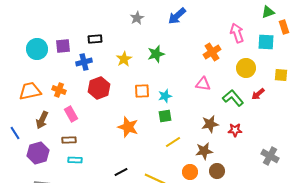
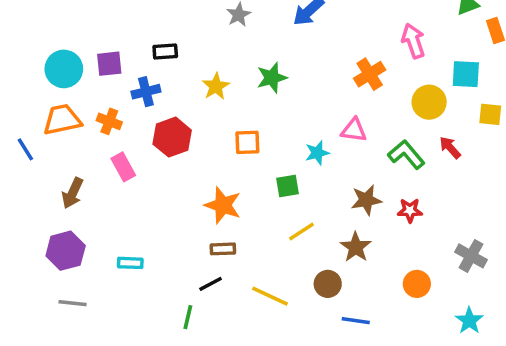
cyan square: (266, 42) -> (466, 74), moved
orange cross: (59, 90) -> (109, 121), moved
orange trapezoid: (30, 91) -> (62, 120), moved
red arrow: (258, 94) -> (450, 148), turned 88
cyan star: (165, 96) -> (317, 153), moved
pink rectangle: (71, 114) -> (123, 167), moved
blue line: (15, 133) -> (25, 149), moved
brown rectangle: (69, 140) -> (223, 249), moved
brown star: (204, 151) -> (356, 247), turned -30
brown circle: (217, 171) -> (328, 284), moved
orange circle: (190, 172) -> (417, 284), moved

